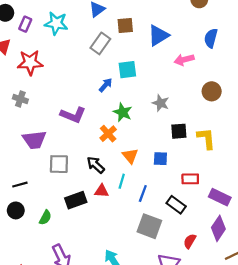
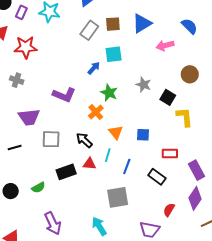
brown square: (125, 25) -> (113, 24), moved
blue semicircle: (211, 38) -> (189, 26), turned 120
black square: (179, 131) -> (168, 97), moved, turned 35
black line: (20, 185) -> (15, 148), moved
purple rectangle: (220, 197) -> (196, 170), turned 36
black circle: (16, 210) -> (11, 191), moved
green semicircle: (45, 218) -> (38, 188), turned 32
gray square: (149, 226) -> (118, 197), moved, turned -30

